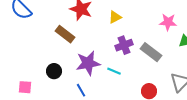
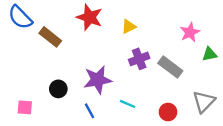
pink star: (168, 22) -> (190, 32), turned -30
brown rectangle: (65, 34) -> (50, 37), moved
cyan line: (114, 71) -> (128, 104), moved

